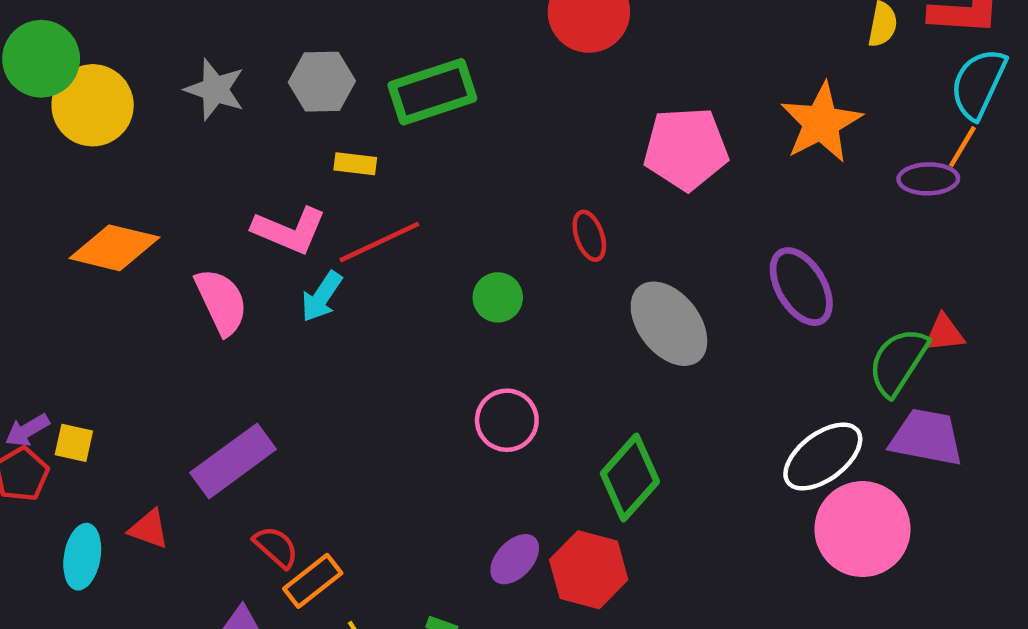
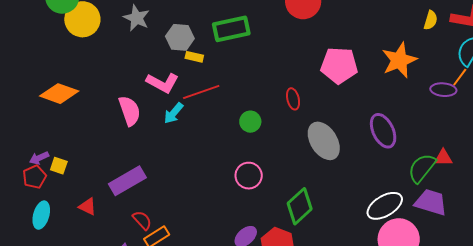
gray hexagon: (322, 82) -> (180, 37), moved
orange diamond: (114, 248) -> (59, 94), moved
cyan ellipse: (82, 557) -> (41, 215), moved

